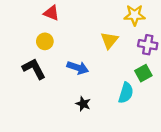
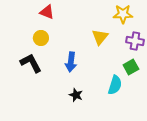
blue arrow: (78, 68) -> (71, 62), turned 78

